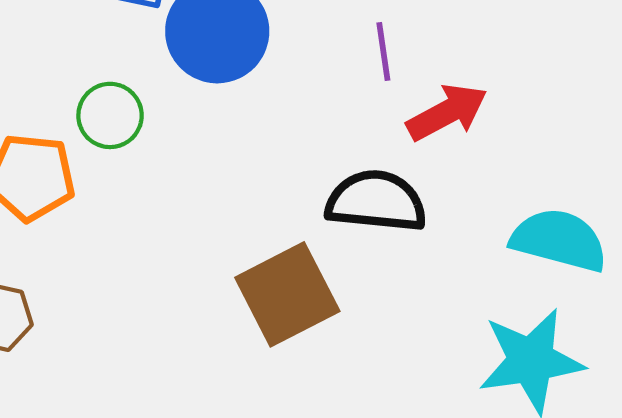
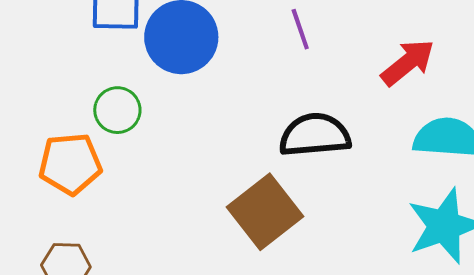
red arrow: (447, 112) -> (408, 63), moved

